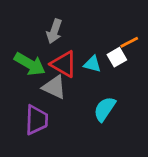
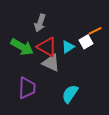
cyan triangle: (92, 64) -> (68, 47), turned -48
gray triangle: (54, 87) -> (51, 63), moved
cyan semicircle: (105, 109) -> (70, 94), moved

